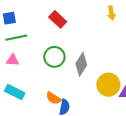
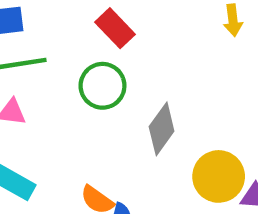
green circle: (54, 57) -> (102, 86), moved

